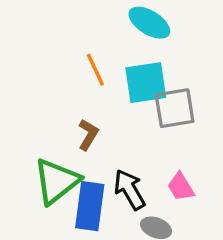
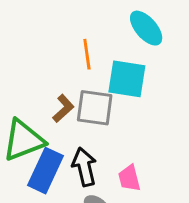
gray square: (175, 108) -> (95, 108), moved

